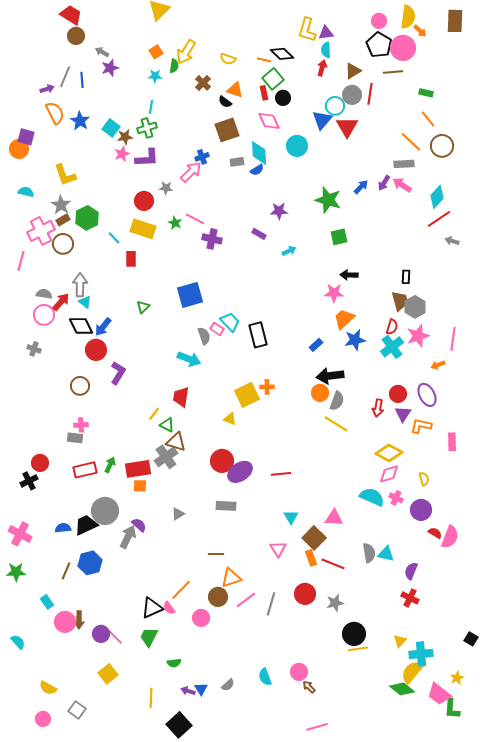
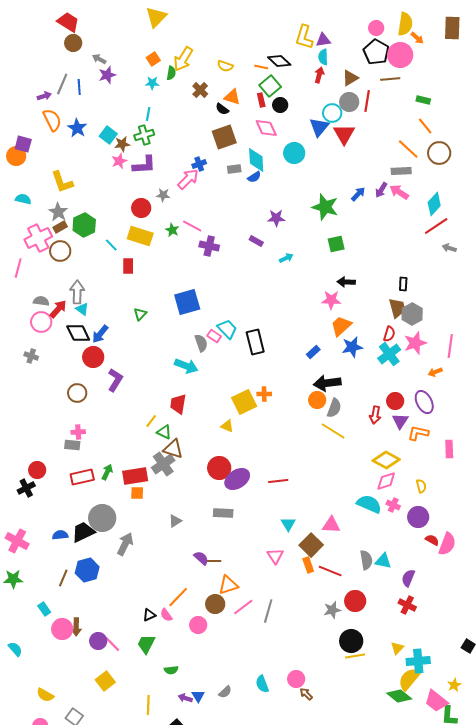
purple semicircle: (139, 525) -> (201, 558), moved
red circle: (305, 594) -> (355, 601), moved
black triangle: (152, 608) -> (149, 615), size x0.6

